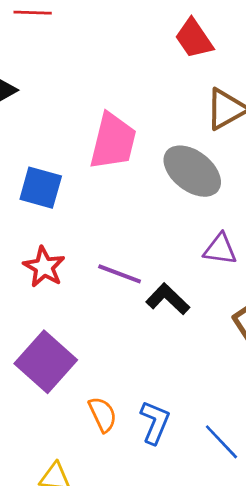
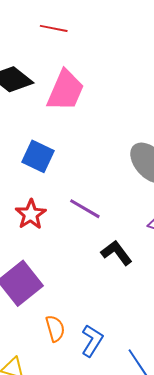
pink trapezoid: (113, 141) -> (65, 91), moved
purple line: (120, 274) -> (85, 209), moved

